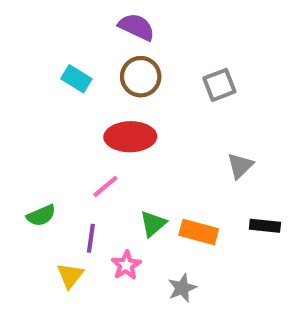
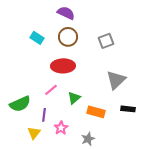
gray triangle: (240, 166) -> (116, 80), size x1.5
green semicircle: (41, 215) -> (20, 104), size x1.5
green triangle: (153, 224) -> (74, 98), moved

